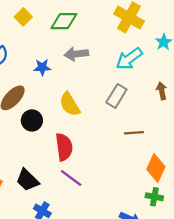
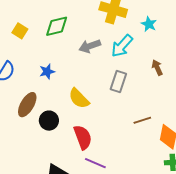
gray arrow: (76, 54) -> (90, 46), moved
brown line: (134, 133) -> (142, 120), moved

